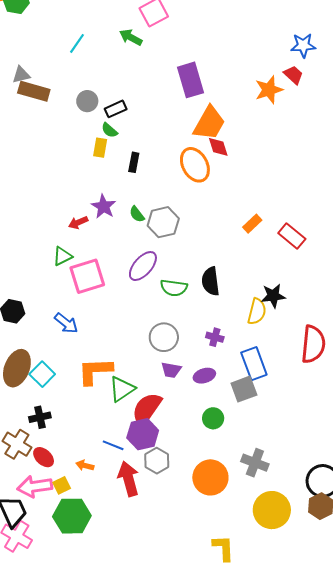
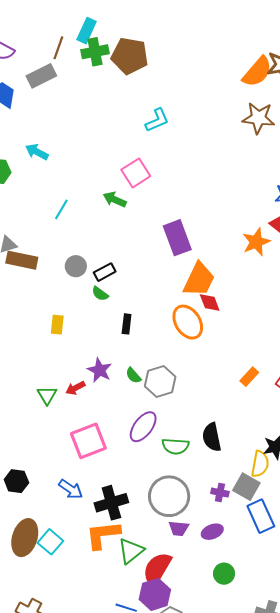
yellow rectangle: (100, 148) -> (57, 325), moved
green triangle: (62, 256) -> (47, 395), moved, turned -30
gray circle: (164, 337) -> (169, 496), size x1.4
gray square: (244, 389) -> (246, 487), moved, turned -36
black cross: (40, 417) -> (111, 503), moved, size x1.5

